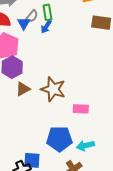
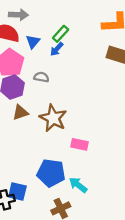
green rectangle: (47, 12) -> (61, 34), turned 42
gray semicircle: (32, 16) -> (41, 77), moved, turned -128
cyan arrow: (85, 146) -> (78, 185), turned 42

